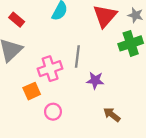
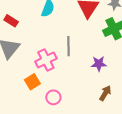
purple star: (95, 80) -> (99, 64), moved
brown arrow: (112, 115) -> (105, 93), turned 91

